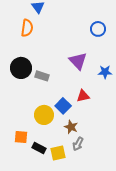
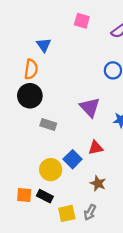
black circle: (21, 68) -> (30, 96), moved
brown star: (71, 127) -> (98, 183), moved
gray arrow: (78, 144) -> (90, 212), moved
black rectangle: (39, 148) -> (45, 196), moved

